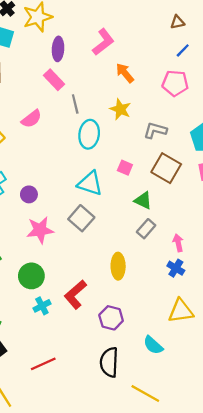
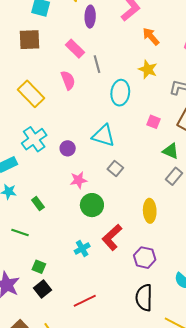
pink rectangle: (54, 80) -> (75, 49), moved
gray line: (75, 104) -> (97, 64), moved
pink semicircle: (31, 119) -> (68, 80), turned -72
cyan triangle: (90, 183) -> (103, 136), moved
gray square: (81, 218) -> (115, 168), size x0.7
pink star: (40, 230) -> (79, 180), size x0.7
green circle: (31, 276) -> (92, 205), moved

